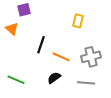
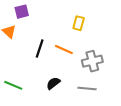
orange line: (61, 57) -> (64, 50), moved

